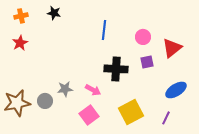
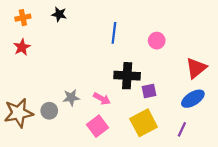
red triangle: (172, 48) -> (196, 68), moved
purple square: (147, 62) -> (149, 91), moved

